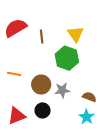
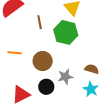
brown line: (42, 36) -> (40, 22), moved
gray star: (62, 90) -> (65, 77), moved

